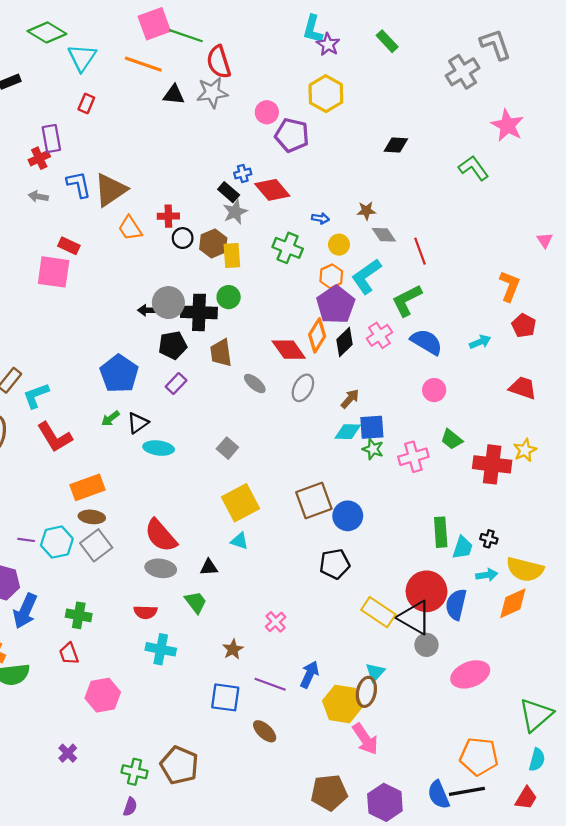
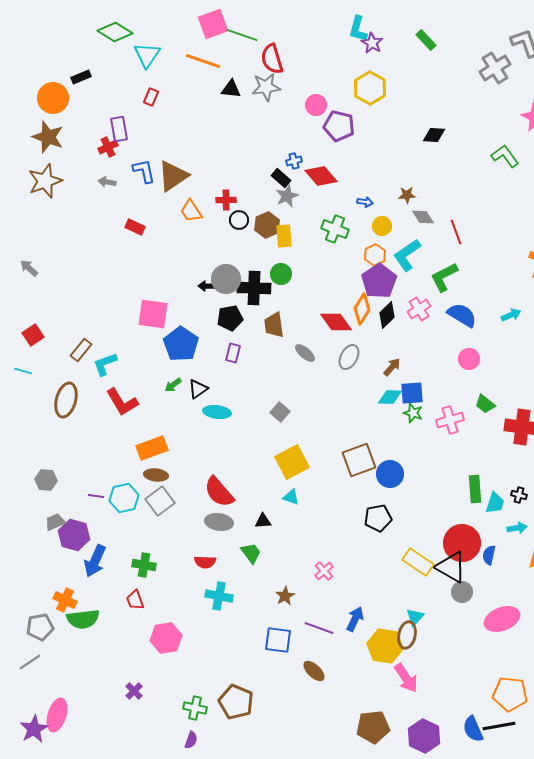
pink square: (54, 272) -> (153, 314), moved
purple rectangle: (176, 383) -> (233, 353), turned -30
blue semicircle: (456, 604) -> (489, 555), size x0.7

